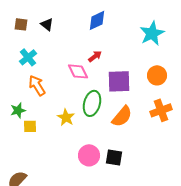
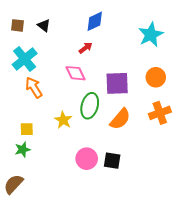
red arrow: (95, 56) -> (86, 48), moved
cyan cross: (28, 57) -> (25, 59), size x1.4
green star: (18, 110) -> (23, 149), moved

